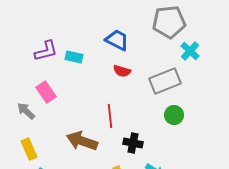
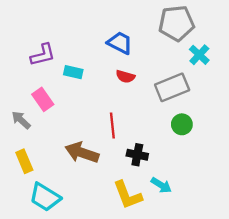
cyan rectangle: (74, 57) -> (73, 72), moved

